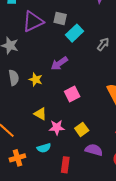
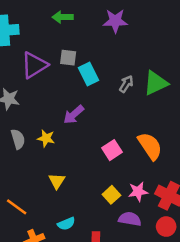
cyan rectangle: (75, 33) -> (89, 74), turned -66
pink square: (72, 94) -> (112, 150), moved
yellow triangle: (40, 114) -> (57, 181), turned 40
pink star: (57, 127) -> (138, 192), moved

